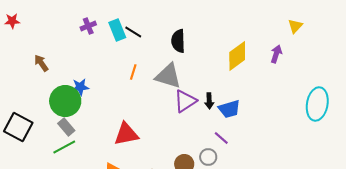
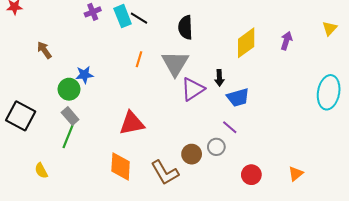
yellow triangle: (295, 26) -> (330, 28), moved
gray triangle: (168, 76) -> (175, 63), turned 44
green circle: (65, 101) -> (69, 89), size x0.7
black arrow: (209, 101) -> (219, 78), moved
green line: (64, 147) -> (68, 137), turned -40

